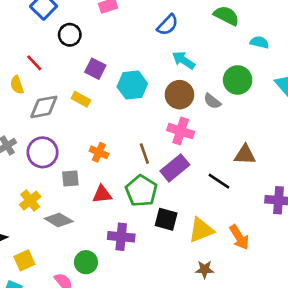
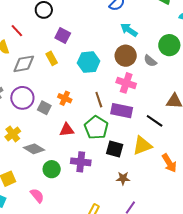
cyan hexagon: (132, 85) -> (89, 62), moved
yellow rectangle: (81, 99) -> (52, 58), turned 32
purple rectangle: (175, 168) -> (122, 111), turned 50
gray square: (70, 178) -> (44, 108), moved, turned 32
yellow triangle: (201, 230) -> (142, 146), moved
green circle: (86, 262) -> (52, 169), moved
brown star: (205, 269) -> (123, 178), moved

